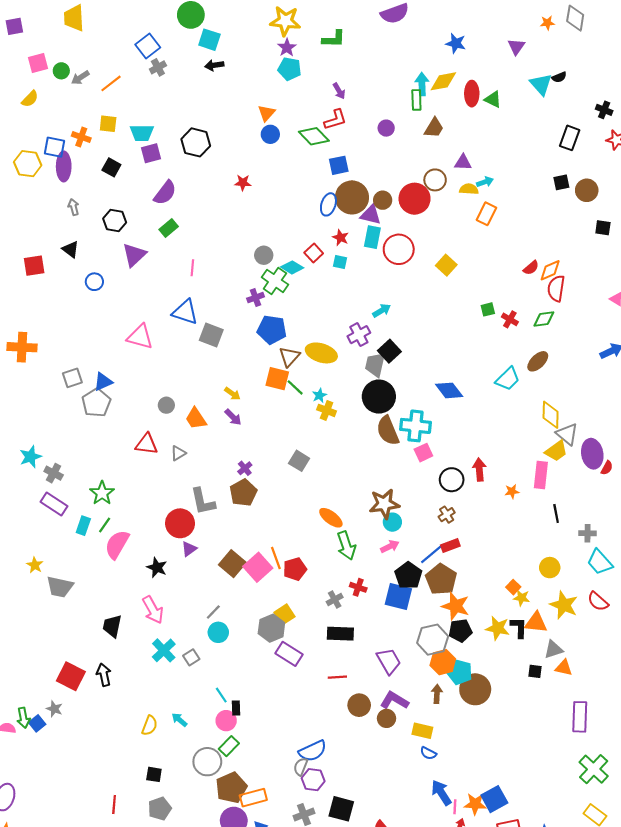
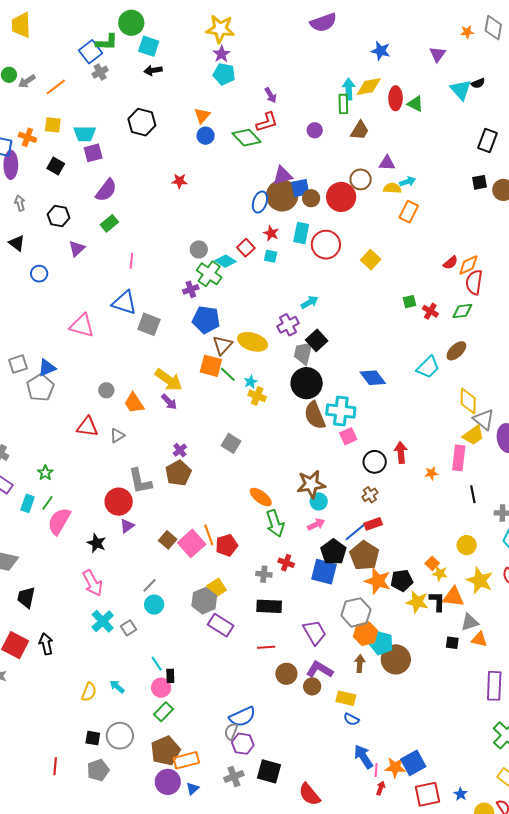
green L-shape: (334, 39) -> (107, 42), moved
black hexagon: (196, 142) -> (142, 122), moved
blue square: (339, 165) -> (300, 188), moved
purple triangle: (371, 215) -> (283, 176), moved, turned -30
purple triangle: (134, 255) -> (77, 249), size x0.7
yellow arrow: (232, 394) -> (169, 380), size x1.8
green star: (102, 493) -> (45, 473), size x0.7
brown square: (232, 564) -> (168, 540), size x0.7
gray cross: (335, 600) -> (264, 574), turned 35
black trapezoid: (112, 626) -> (26, 597), moved
black pentagon: (460, 631) -> (402, 581), moved
gray circle: (207, 762) -> (120, 736), moved

